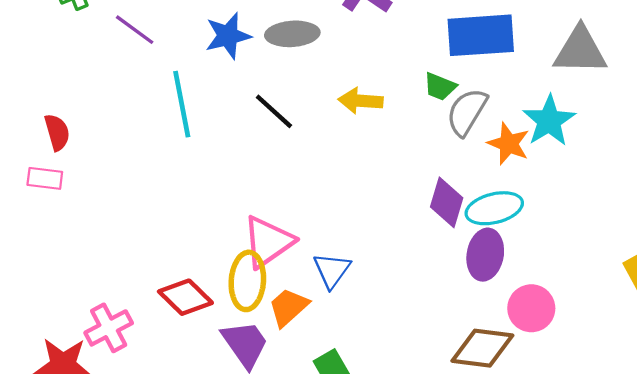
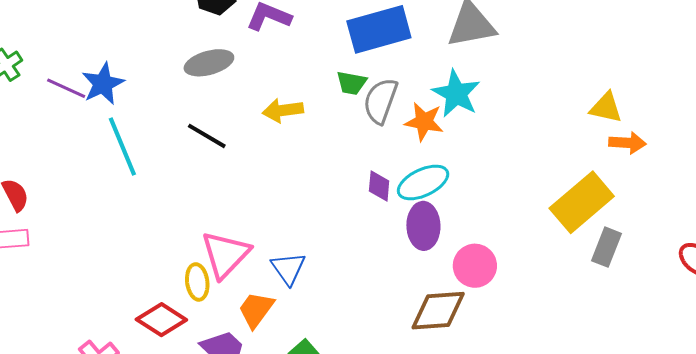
blue star: (228, 36) -> (103, 84), moved
purple diamond: (447, 202) -> (379, 186), size x0.7
yellow ellipse: (247, 281) -> (197, 282), moved, size x0.7

